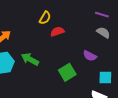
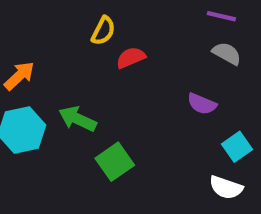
green square: (67, 72) -> (115, 162), moved
cyan square: (105, 77) -> (237, 147), turned -32

